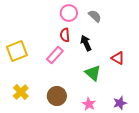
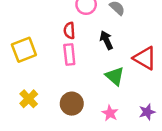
red semicircle: (65, 35) -> (69, 31), moved
pink rectangle: (55, 55) -> (69, 55), turned -48
red triangle: (118, 58) -> (145, 58), size x1.5

